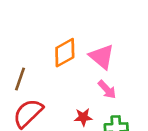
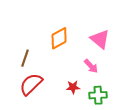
pink triangle: (102, 57) -> (100, 39), moved

